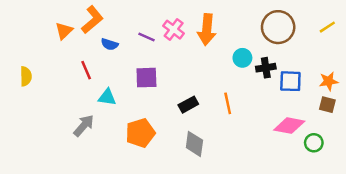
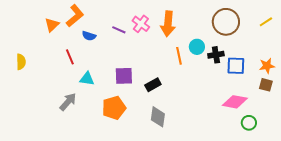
purple square: (146, 78) -> (124, 76), moved
orange line: (228, 103) -> (179, 56), moved
green circle: (314, 143) -> (249, 123), moved

